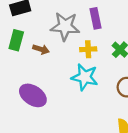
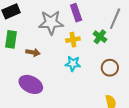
brown arrow: (41, 49) -> (33, 52), moved
cyan star: (85, 77) -> (73, 64), size x0.7

